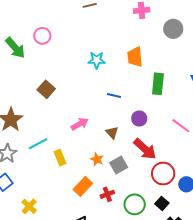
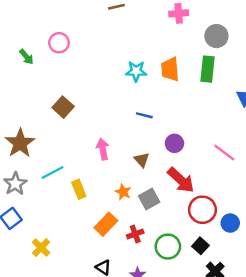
green arrow: (15, 48) -> (26, 57), size x0.6
cyan star: (97, 60) -> (136, 71), moved
green rectangle: (158, 84) -> (208, 69), moved
pink arrow: (80, 124) -> (103, 149), turned -72

